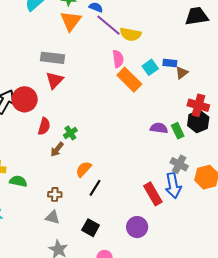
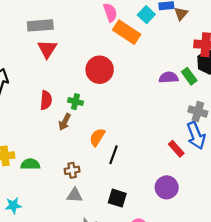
red circle: (25, 99) -> (100, 70), moved
green cross: (70, 133) -> (75, 102), turned -32
red rectangle: (153, 194) -> (176, 149), size x0.7

